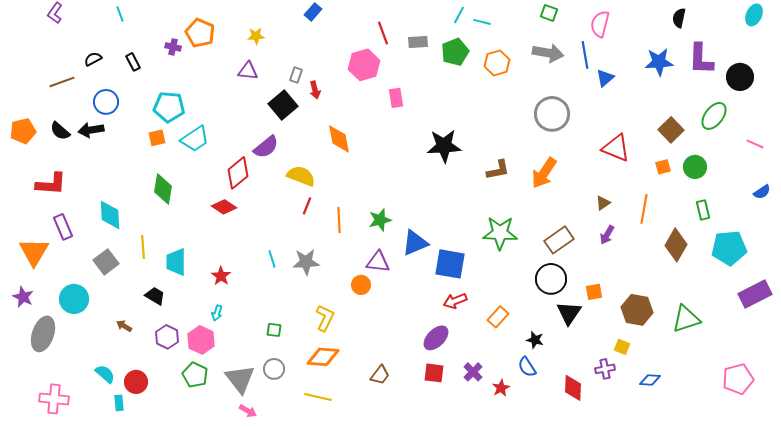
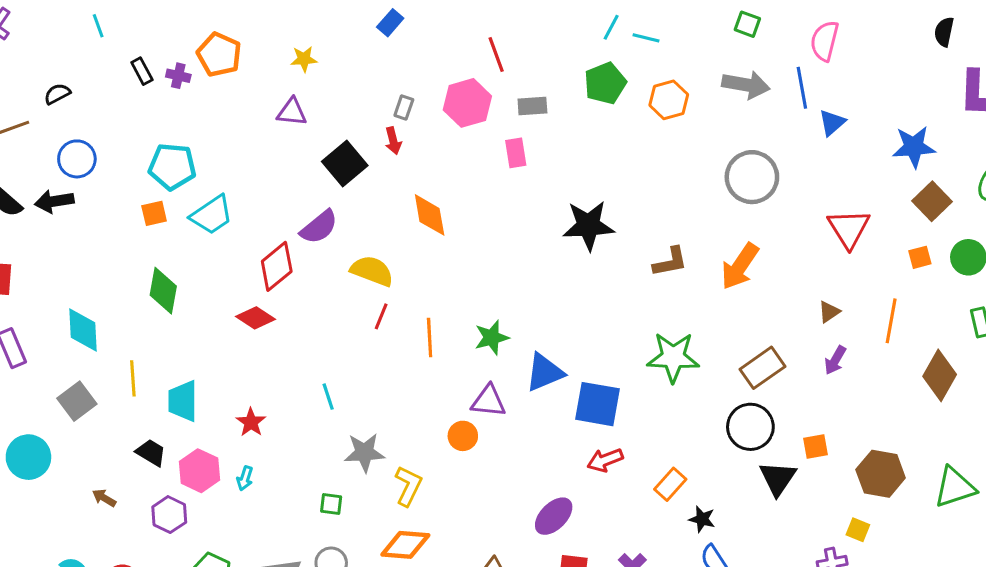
gray rectangle: (418, 42) -> (532, 106), moved
black rectangle: (133, 62) -> (142, 71), moved
blue star: (659, 62) -> (914, 147), moved
gray rectangle: (296, 75) -> (404, 107), moved
red triangle: (616, 148) -> (849, 229), turned 36
gray star: (306, 262) -> (364, 453), moved
purple ellipse: (436, 338) -> (554, 516), moved
pink hexagon: (201, 340) -> (199, 471), moved
black star: (535, 340) -> (702, 519), moved

